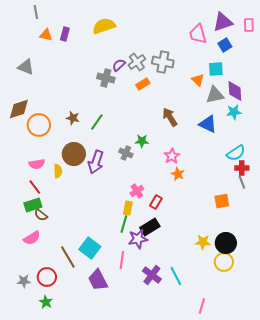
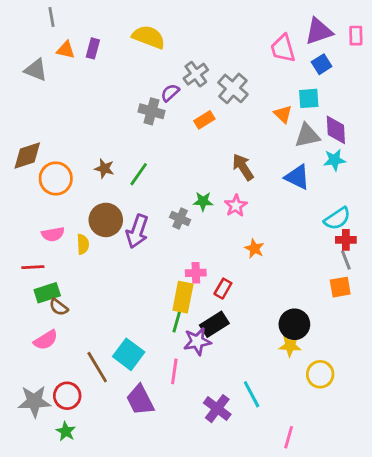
yellow semicircle: (104, 26) -> (149, 37), turned 40
gray cross: (137, 62) -> (196, 74), moved
gray cross: (163, 62) -> (233, 88), turned 30
gray triangle: (26, 67) -> (36, 70), moved
pink star: (172, 156) -> (236, 206), moved
red line: (35, 187) -> (33, 267), moved, turned -56
pink cross: (137, 191) -> (196, 273), turned 32
orange square: (222, 201) -> (340, 287), moved
yellow rectangle: (128, 208) -> (183, 297), size x1.5
black circle: (226, 243) -> (294, 324), moved
purple cross: (152, 275) -> (217, 409), moved
gray star: (24, 281) -> (34, 401), size x1.6

